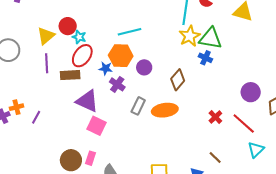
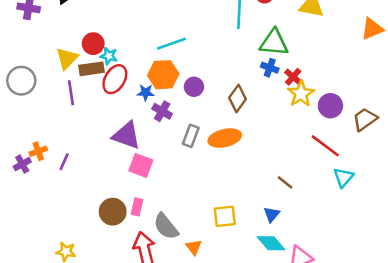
yellow star: (190, 36) -> (301, 94), moved
brown rectangle: (70, 75) -> (92, 69), moved
red cross: (215, 117) -> (293, 77), moved
brown line: (215, 157) -> (285, 182), moved

